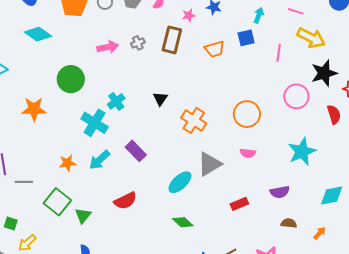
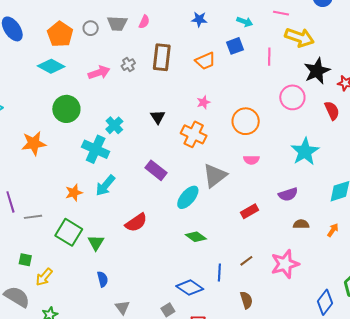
pink star: (189, 15) -> (203, 102), moved
cyan arrow: (259, 15) -> (245, 22), turned 98
cyan diamond: (38, 34) -> (51, 66), moved
purple rectangle: (136, 151) -> (156, 170), moved

